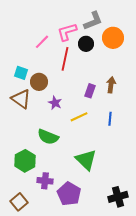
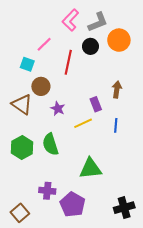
pink L-shape: (67, 32) -> (70, 20), moved, turned -30
cyan square: (21, 73) -> (27, 64), moved
purple rectangle: (90, 91) -> (96, 104), moved, turned -40
green semicircle: (48, 137) -> (50, 144), turned 50
green triangle: (86, 160) -> (90, 169), turned -50
green hexagon: (25, 161) -> (22, 148), moved

